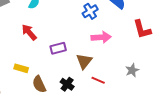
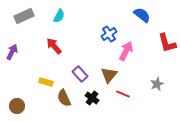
blue cross: (90, 11) -> (109, 34), moved
pink arrow: (101, 37) -> (126, 51), turned -60
purple rectangle: (58, 48) -> (80, 74), moved, turned 63

